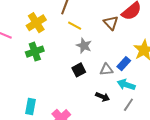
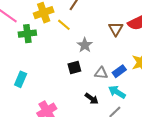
yellow line: (75, 26) -> (64, 25), moved
green cross: (35, 52) -> (27, 34), moved
cyan rectangle: (31, 107) -> (21, 79), moved

